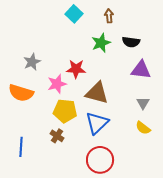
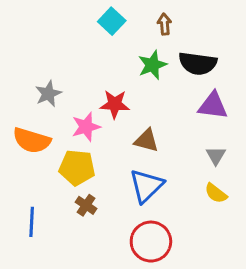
black semicircle: (131, 42) -> (198, 63), size x1.4
brown triangle: (97, 93) -> (146, 140), size x0.7
yellow pentagon: (65, 111) -> (77, 168), moved

